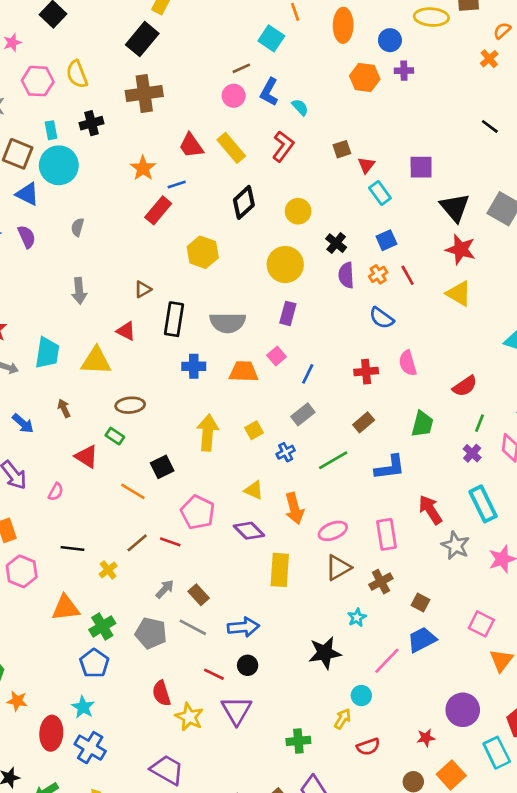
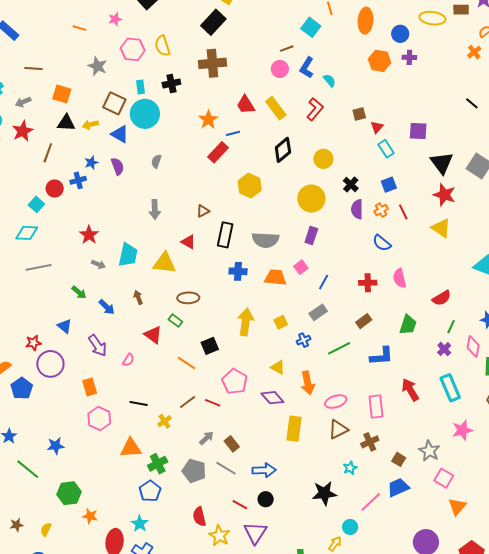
gray star: (456, 546) -> (429, 451), moved

